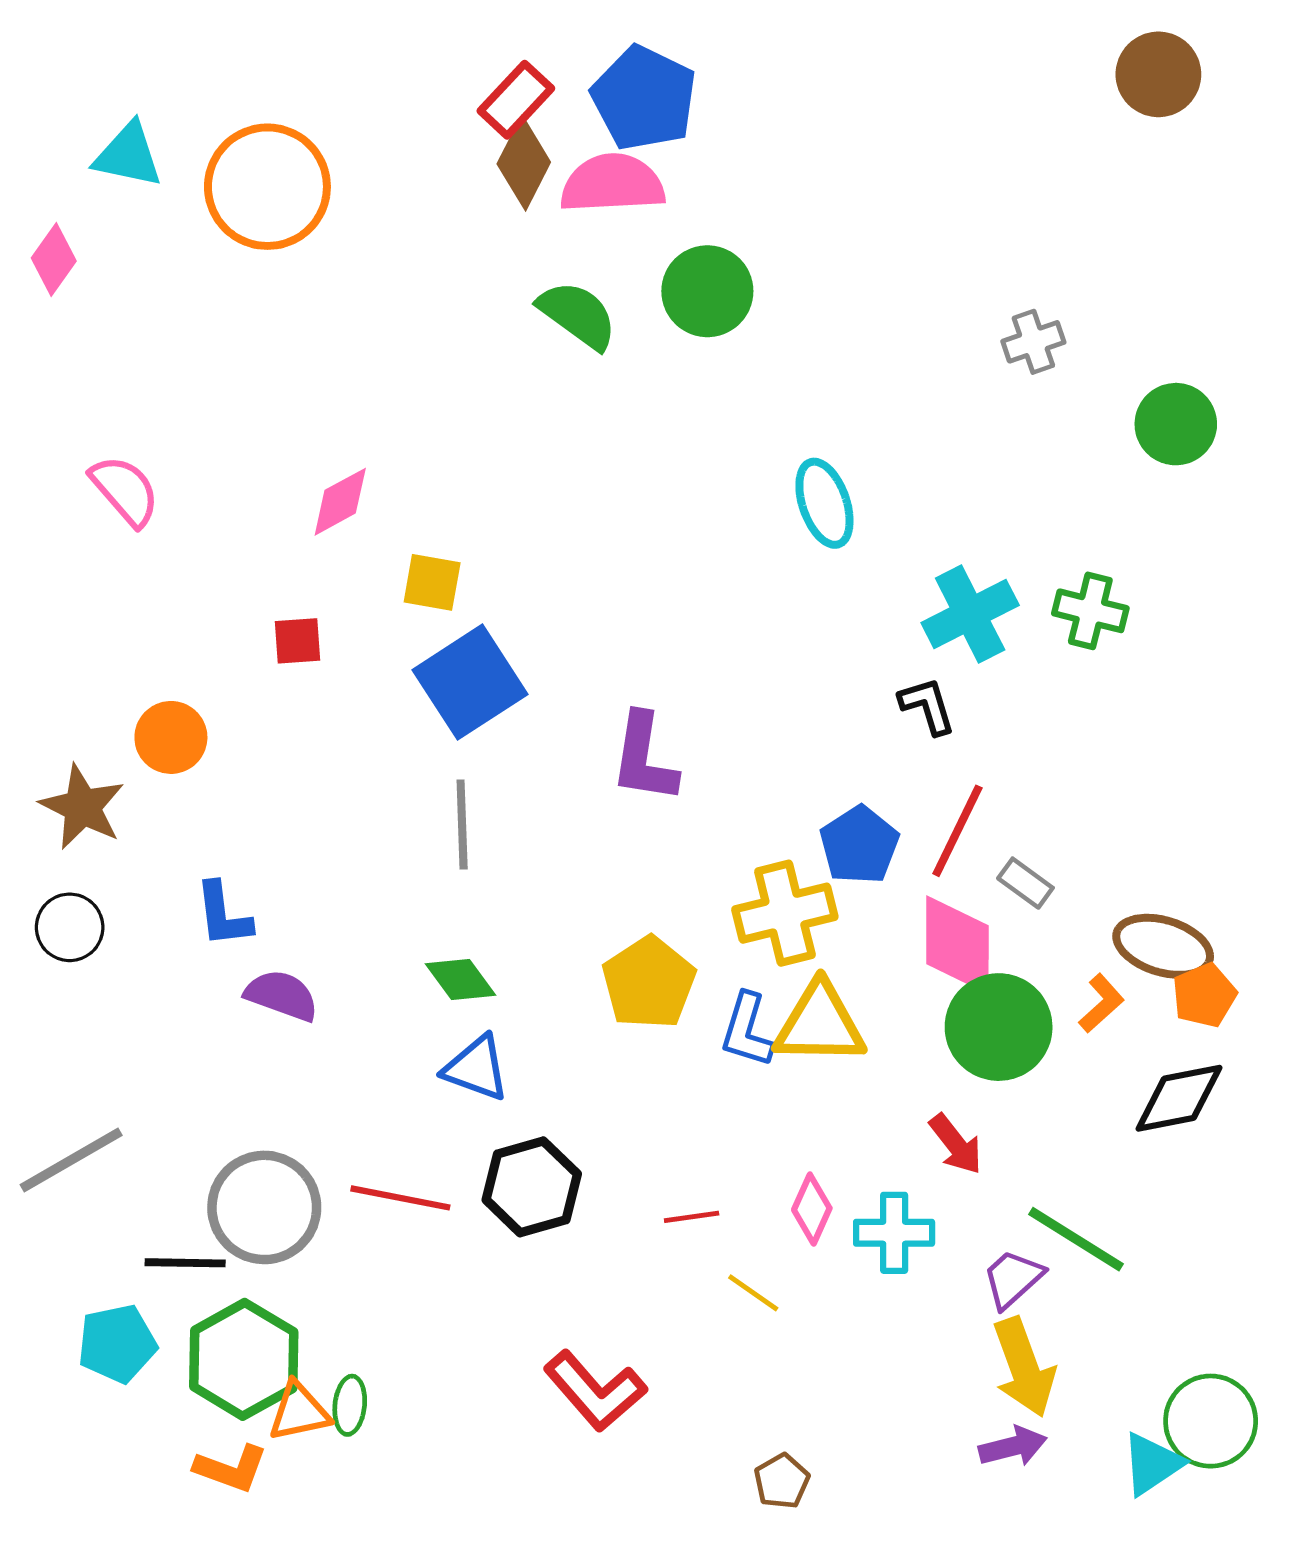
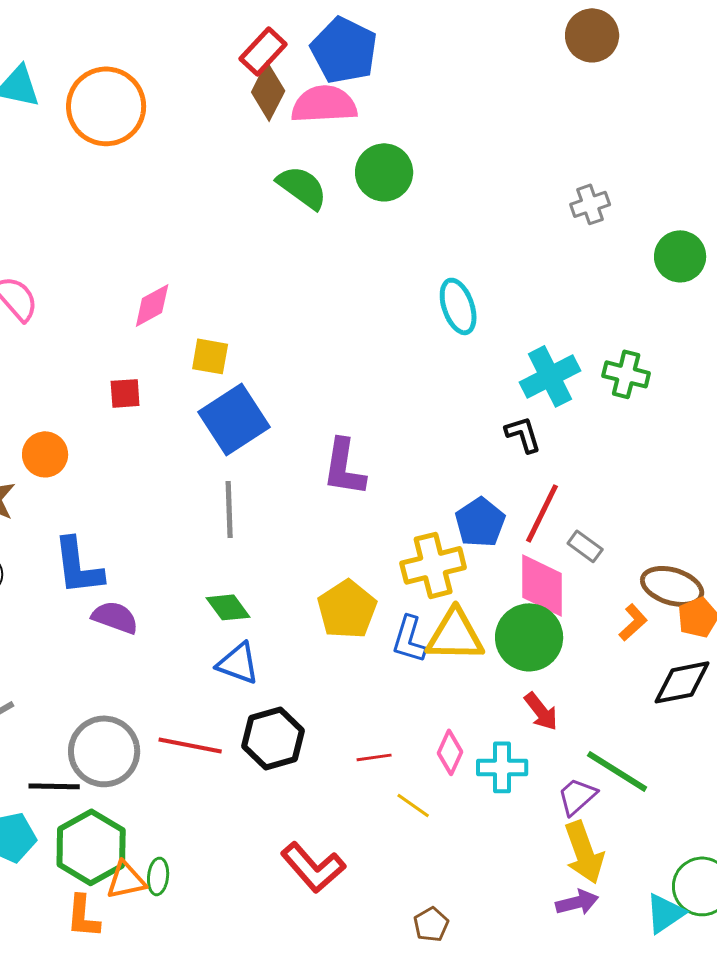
brown circle: (1158, 74) -> (592, 35), moved
blue L-shape: (223, 915) -> (78, 566), size x1.4
green circle: (999, 1027) -> (529, 637), moved
orange L-shape: (231, 1469) -> (83, 916), turned 75

